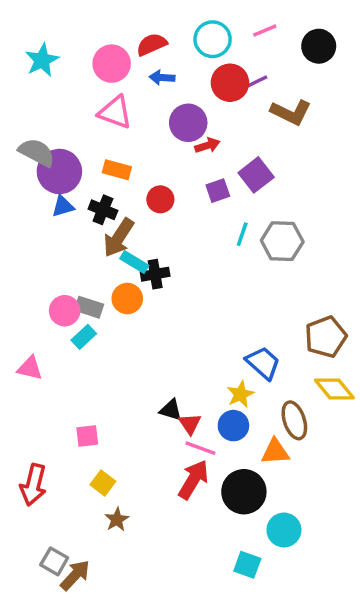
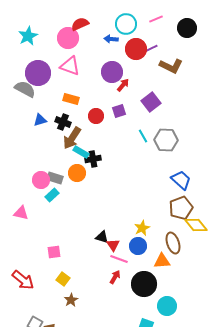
red semicircle: (152, 44) -> (80, 24), moved
blue arrow: (162, 78) -> (111, 39), moved
red arrow: (207, 145) -> (123, 85), turned -32
purple circle: (59, 171) -> (38, 73), moved
purple square: (218, 191) -> (119, 111), moved
cyan line: (242, 234) -> (143, 136), turned -48
brown pentagon: (326, 337) -> (181, 208), moved
blue trapezoid: (263, 363) -> (181, 180), moved
red arrow: (193, 480) -> (115, 277), size x0.6
red arrow: (33, 485) -> (23, 280), turned -65

